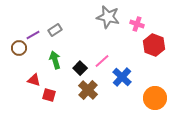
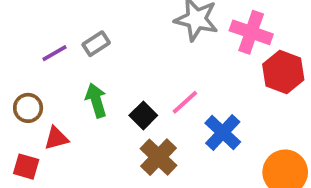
pink cross: (137, 24) -> (251, 32), size x1.5
brown circle: (19, 48) -> (28, 108), moved
red triangle: (34, 80) -> (56, 138), turned -32
red square: (49, 95) -> (26, 167), moved

